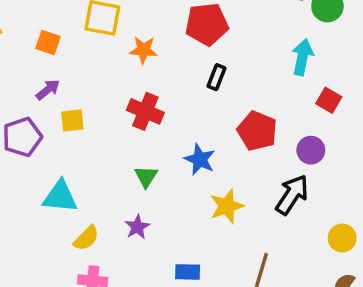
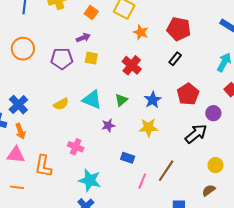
cyan triangle: (60, 197) -> (92, 100), moved
yellow star: (227, 206) -> (148, 128), moved
yellow semicircle: (86, 238) -> (61, 104), moved

